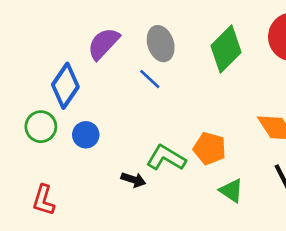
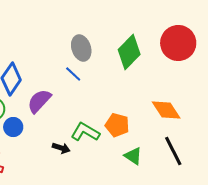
purple semicircle: (103, 44) -> (39, 101), moved
blue circle: (86, 135) -> (13, 127), moved

